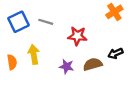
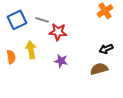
red star: (77, 36) -> (58, 32), moved
brown semicircle: (93, 64) -> (99, 69), moved

